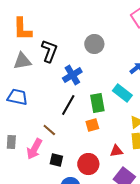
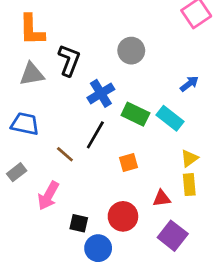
green rectangle: (97, 103) -> (135, 114), moved, turned -54
brown line: (49, 130) -> (65, 154), moved
gray rectangle: (11, 142) -> (17, 172), moved, turned 48
black square: (56, 160) -> (79, 223), moved

